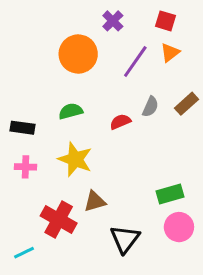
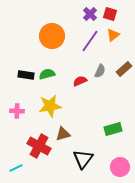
purple cross: (113, 21) -> (90, 14), moved
black rectangle: (23, 128) -> (26, 75), moved
yellow star: (75, 159) -> (50, 106), turned -30
pink circle: (179, 227) -> (120, 167), moved

